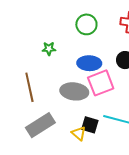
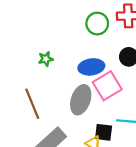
green circle: (86, 24) -> (97, 24), moved
gray ellipse: (74, 91) -> (81, 100), turned -68

